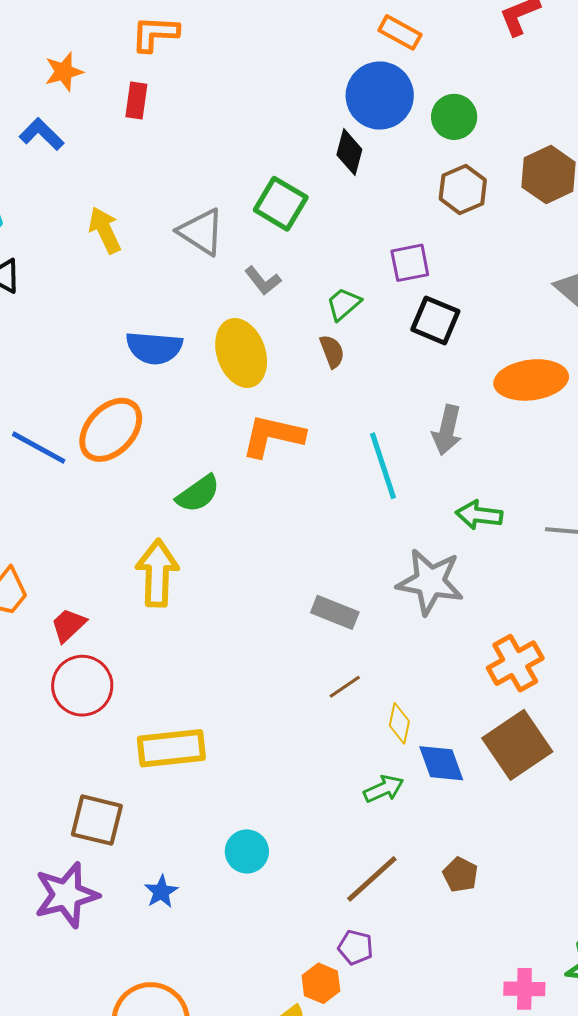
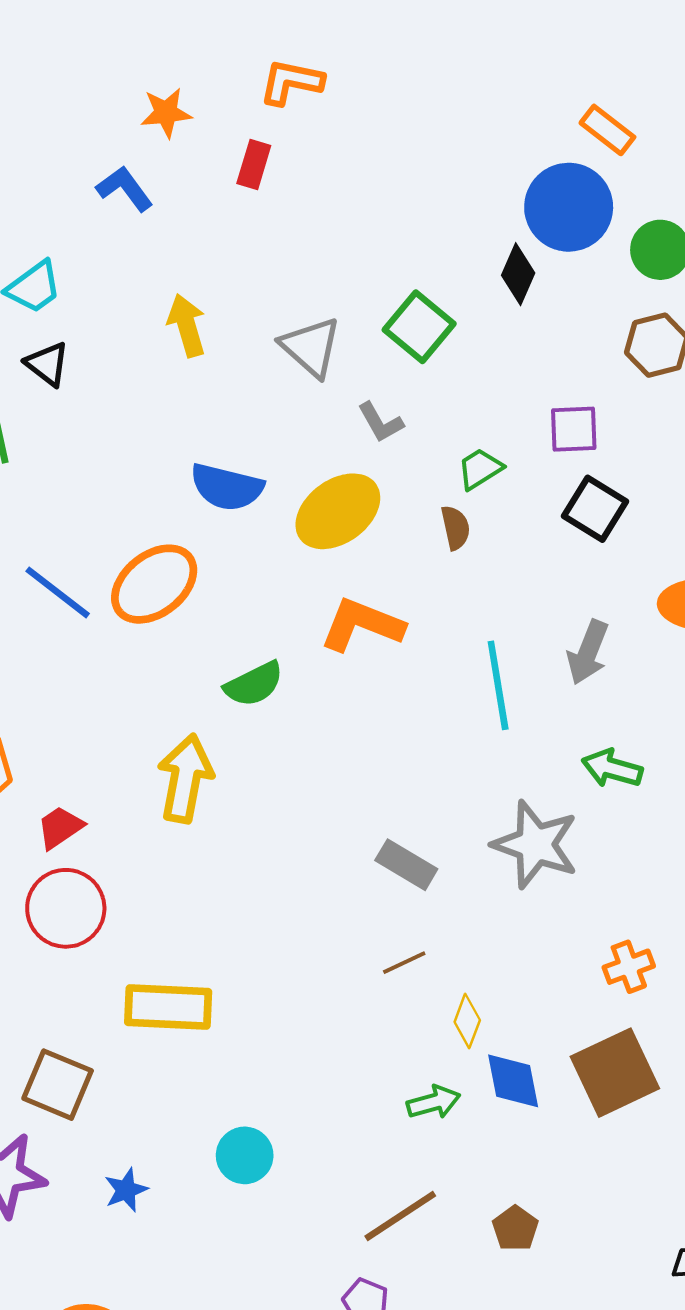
yellow ellipse: (241, 353) -> (338, 511), turned 64
orange cross: (515, 663) -> (629, 967), size x0.7

